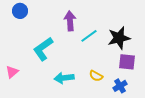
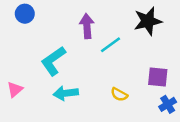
black star: (119, 38) -> (148, 21), moved
cyan arrow: (64, 78) -> (66, 93), moved
blue cross: (120, 86) -> (168, 104), moved

